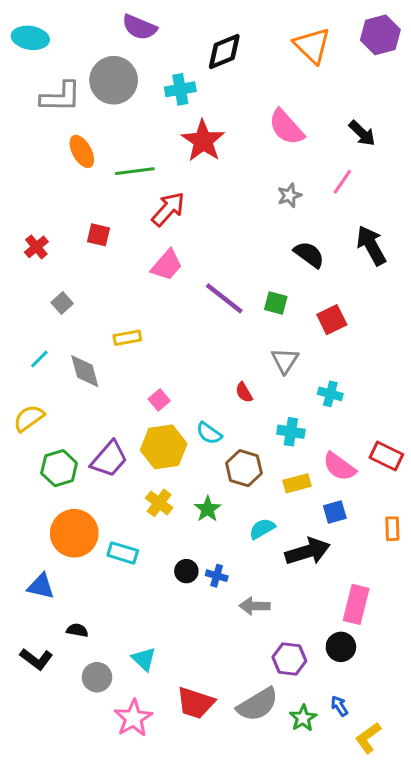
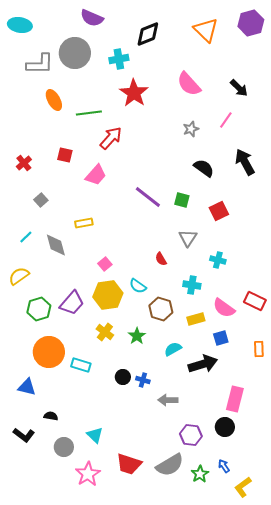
pink trapezoid: (167, 265) -> (96, 175), moved

